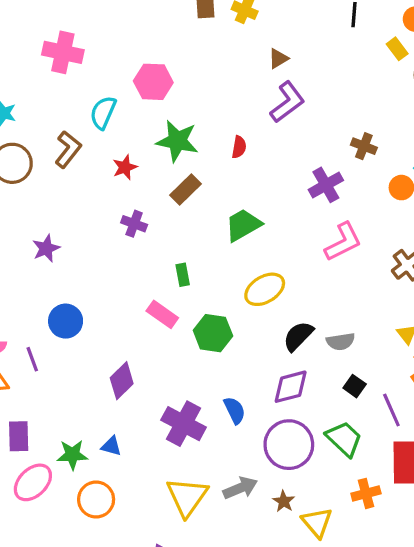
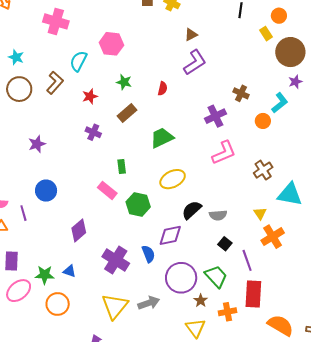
green star: (177, 141) -> (124, 82), size x0.6
purple diamond: (291, 387) -> (170, 235), moved
brown star: (284, 501) -> (201, 301), moved

